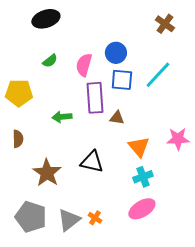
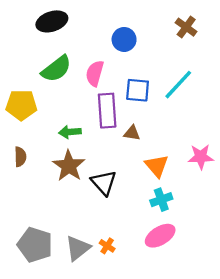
blue circle: (116, 53) -> (124, 39), moved
green semicircle: (50, 61) -> (56, 69), size x1.8
black triangle: (92, 162) -> (104, 183), turned 35
brown star: (47, 173) -> (69, 166), moved

